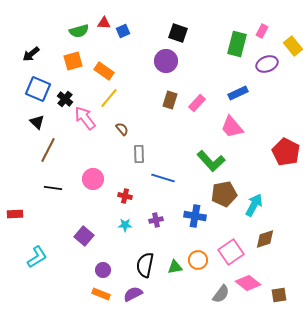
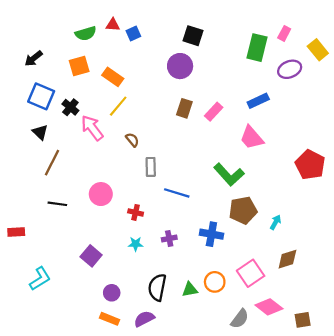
cyan arrow: (254, 205) -> (275, 222), size x0.6

